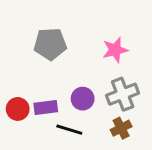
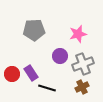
purple circle: (83, 99) -> (60, 56), moved
purple rectangle: (46, 107) -> (31, 73), turned 63

